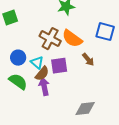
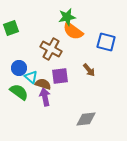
orange semicircle: (72, 39) -> (73, 31), moved
cyan triangle: (37, 63) -> (31, 77), moved
brown semicircle: (42, 74) -> (43, 84), turned -112

